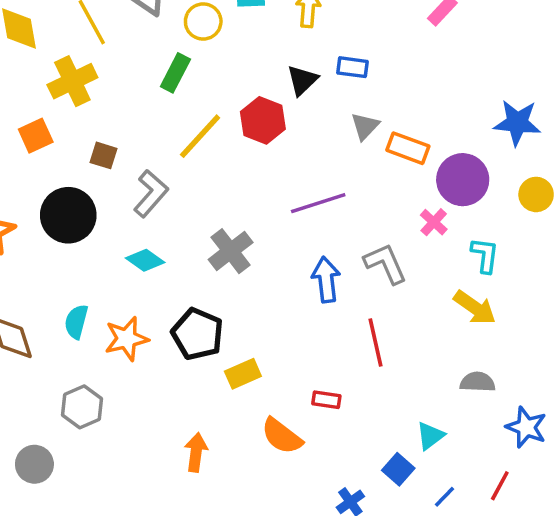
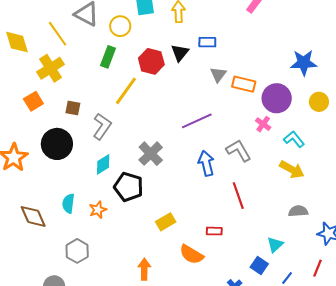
red hexagon: (263, 120) -> (151, 61), moved
cyan L-shape: (485, 255) -> (294, 139), turned -40
cyan diamond: (145, 260) -> (103, 164), turned -60
black pentagon: (197, 334) -> (129, 187), moved
orange star: (127, 339) -> (98, 210), size x0.7

